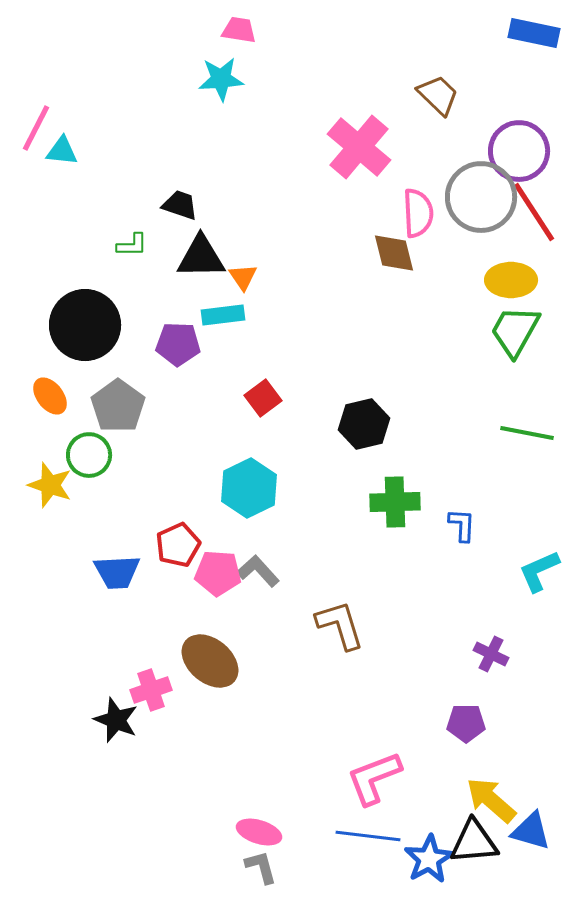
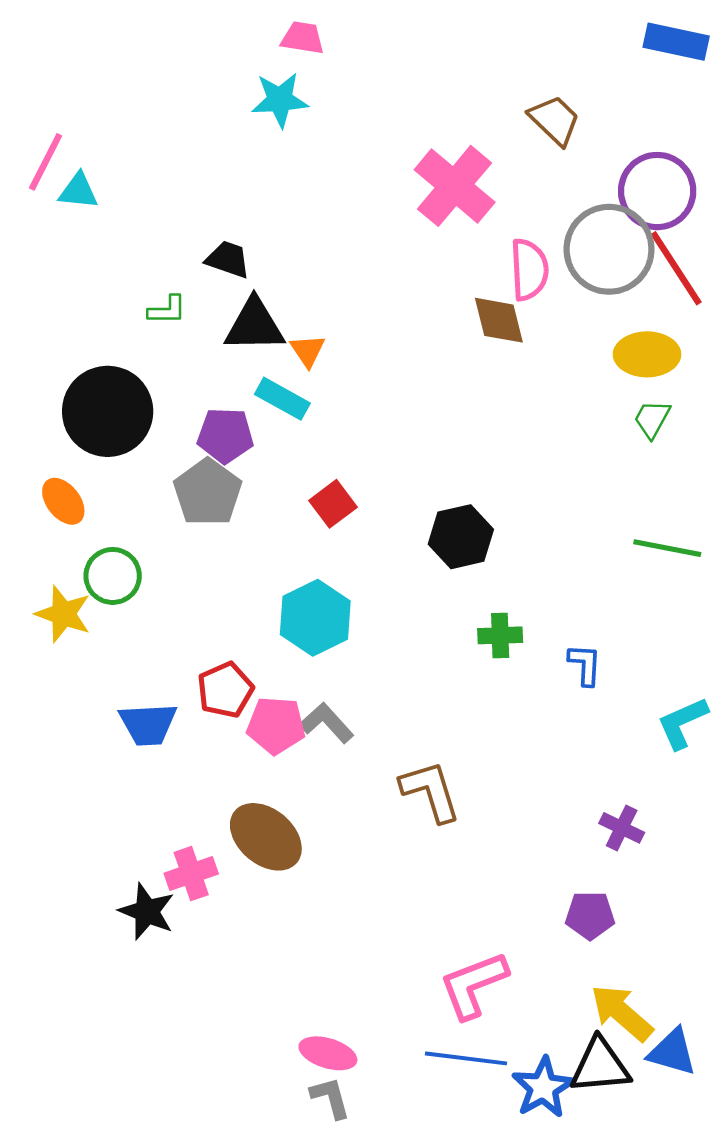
cyan rectangle: (223, 315) -> (282, 399), turned 36
green trapezoid: (515, 331) -> (652, 419), size x0.6
gray pentagon: (118, 406) -> (208, 492), moved
green cross: (395, 502) -> (500, 635), size x0.7

